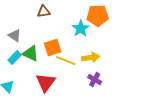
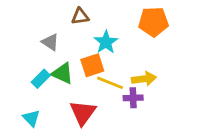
cyan star: (81, 28) -> (106, 42), moved
gray triangle: (15, 35) -> (50, 42), moved
purple cross: (95, 79) -> (133, 98), moved, turned -32

